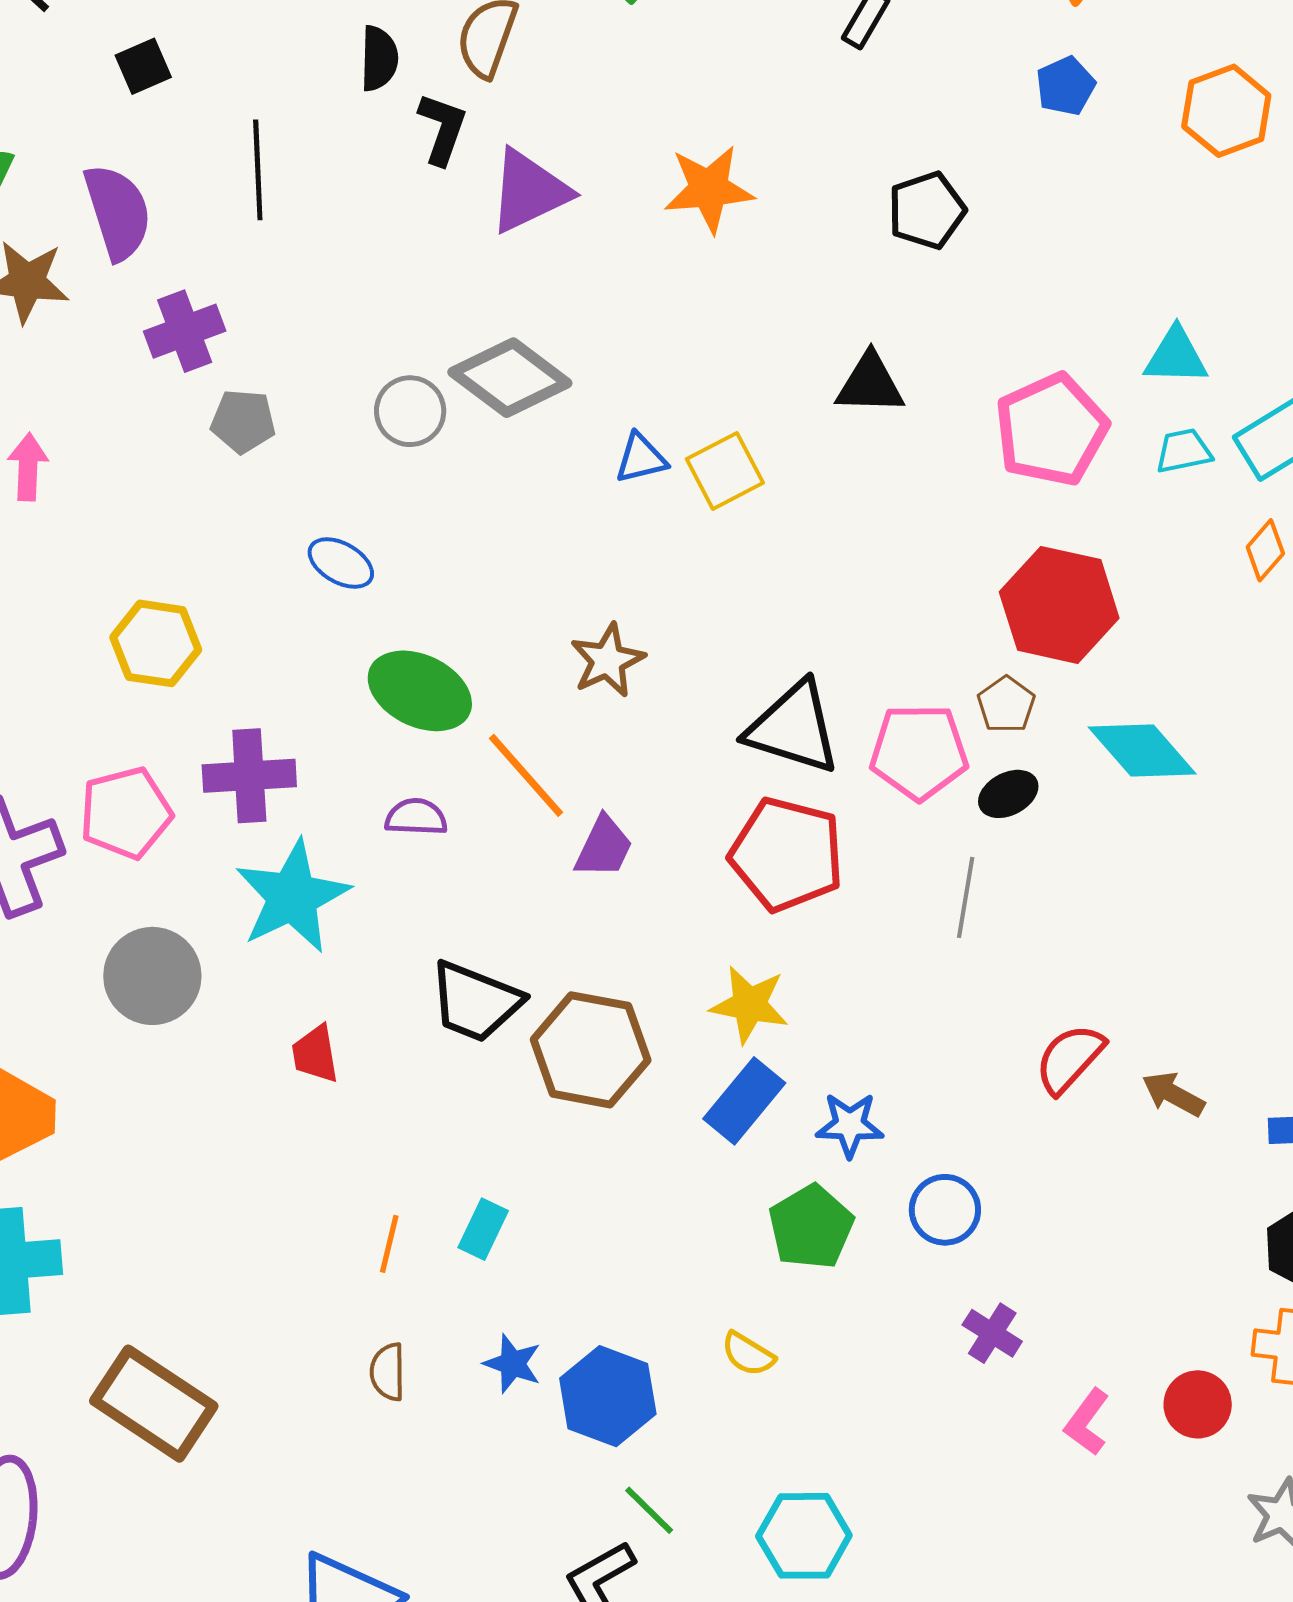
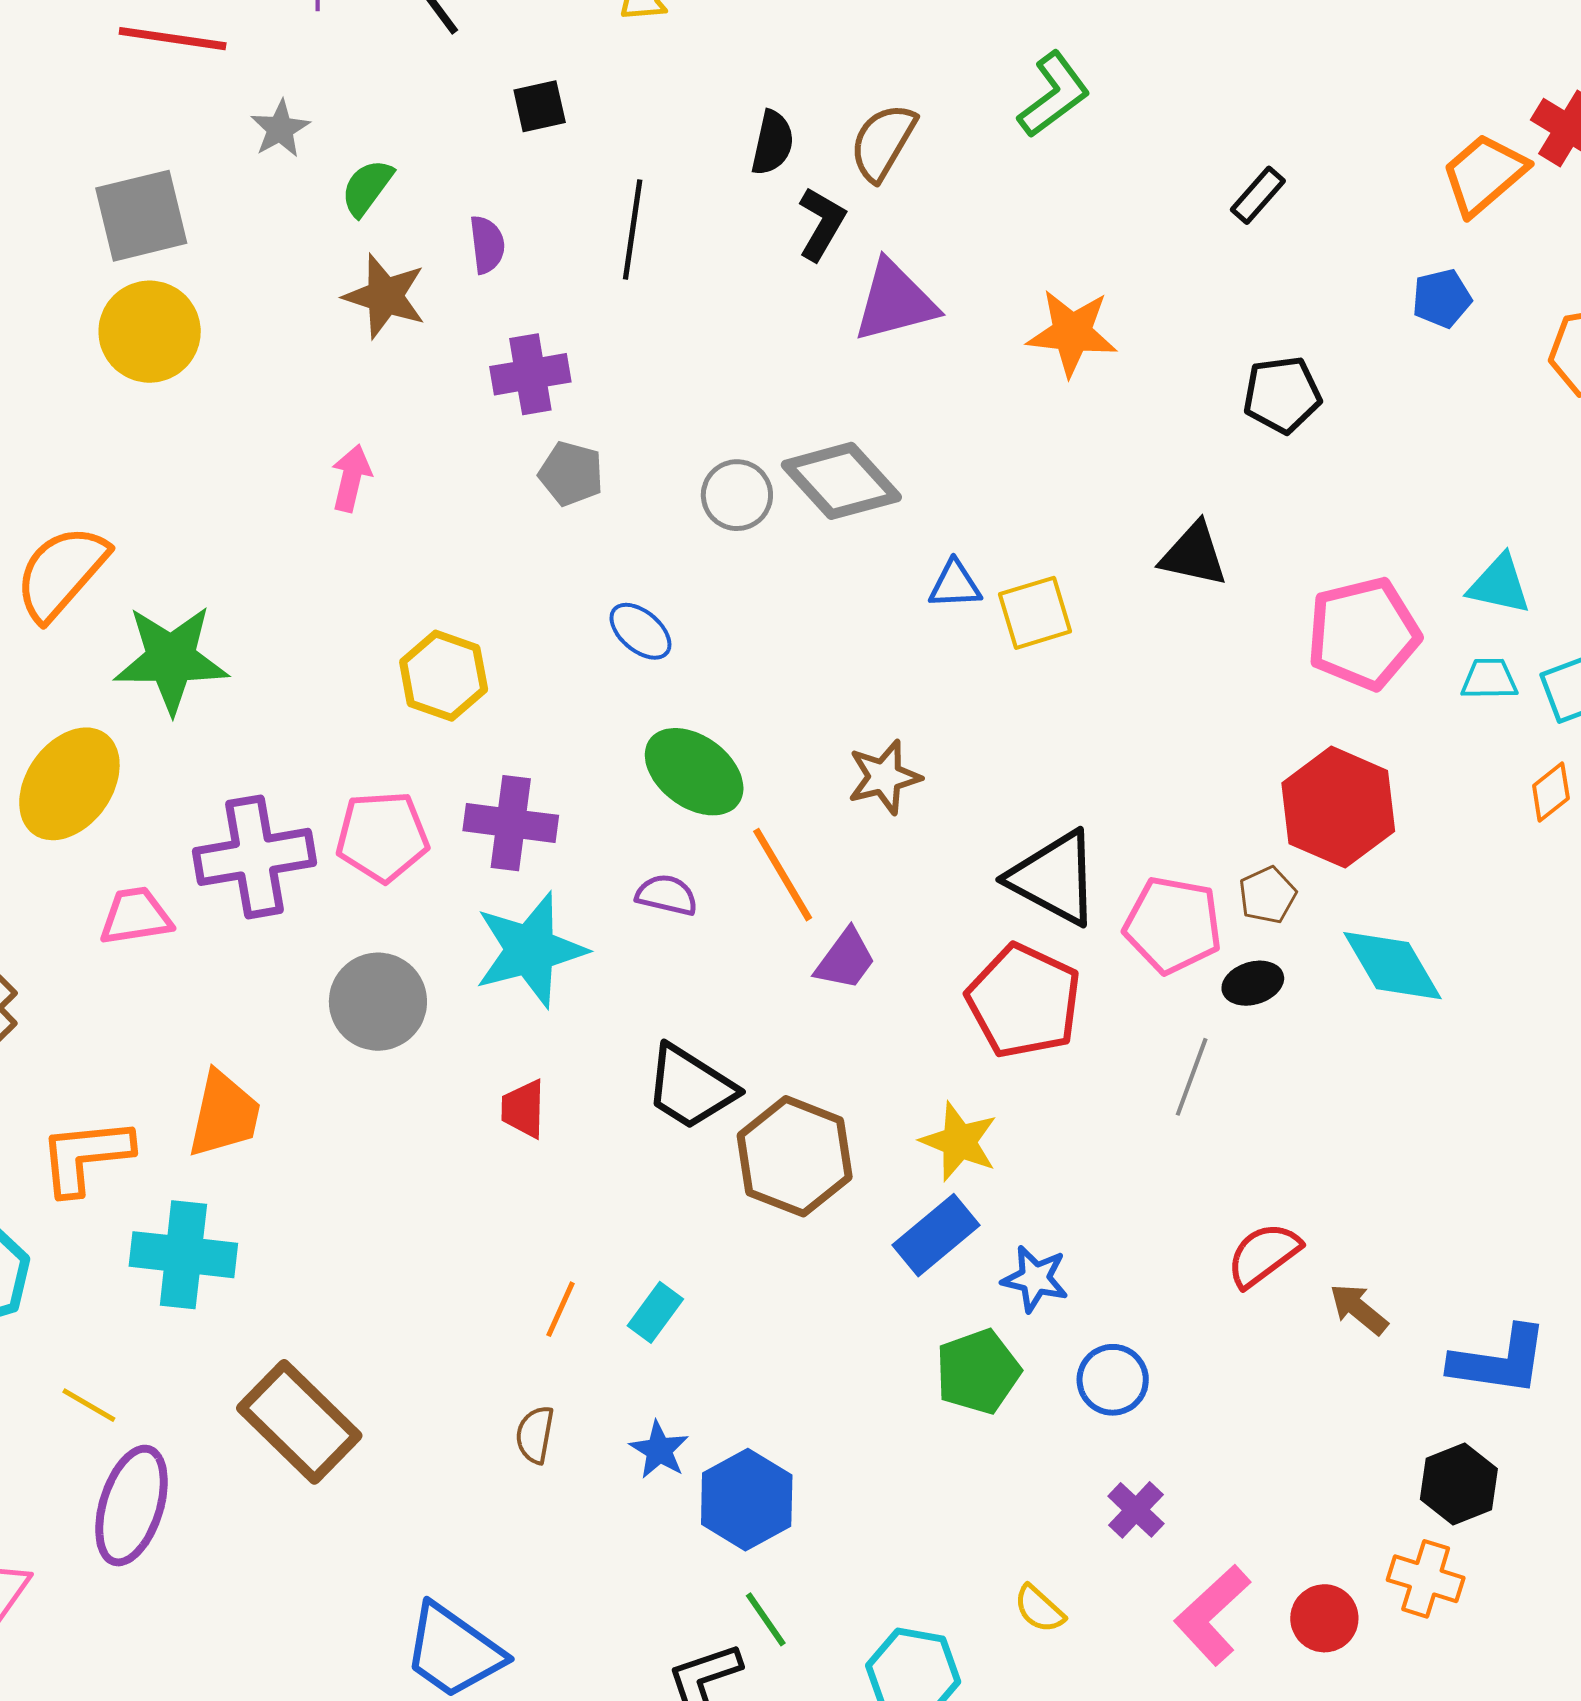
purple semicircle: (118, 212) -> (487, 245), size x0.6
yellow semicircle: (748, 1354) -> (1039, 1609), moved
pink L-shape: (1087, 1422) -> (1212, 1615), size x1.5

